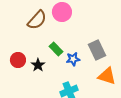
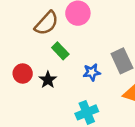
green rectangle: (56, 49) -> (60, 51), moved

